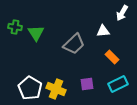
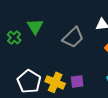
green cross: (15, 27) -> (14, 37), moved, turned 32
purple square: (87, 84) -> (77, 81), moved

